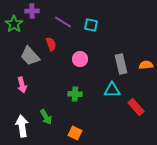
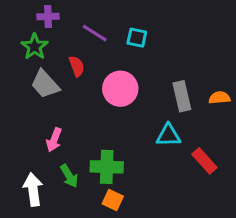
green star: (14, 24) -> (35, 47), moved
pink circle: (80, 59) -> (120, 89), size x1.5
pink arrow: (22, 85) -> (54, 140), moved, turned 35
green cross: (75, 94) -> (107, 167), moved, size x1.5

